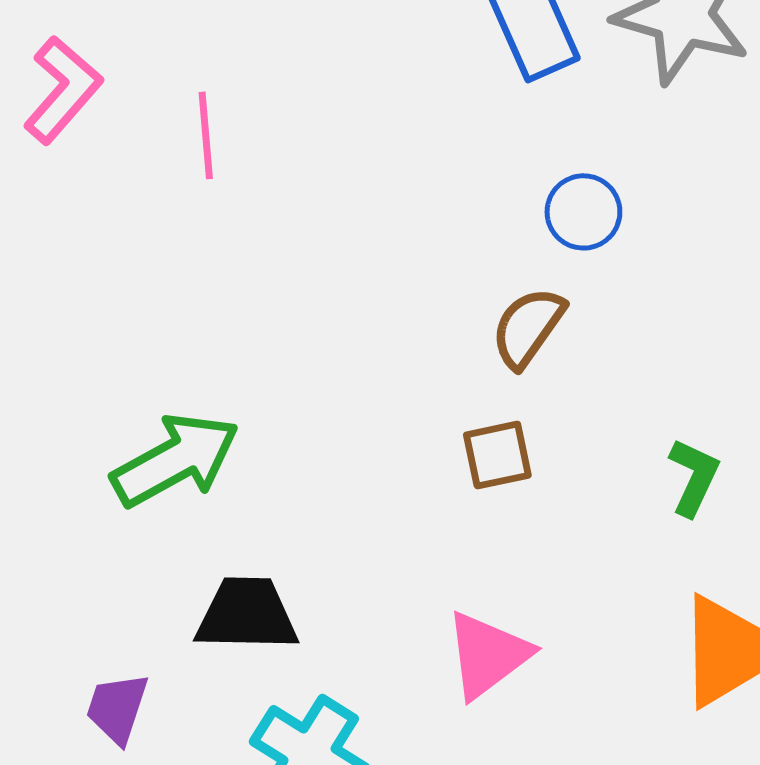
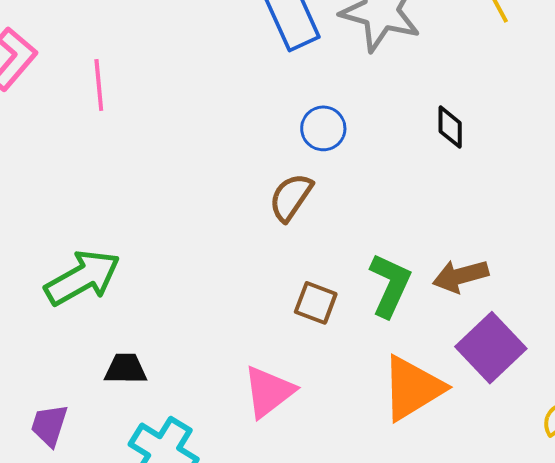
brown square: (497, 455) -> (316, 303), moved, turned 33
green L-shape: (694, 477) -> (390, 285), size x1.4
black trapezoid: (247, 614) -> (126, 369), size x0.7

